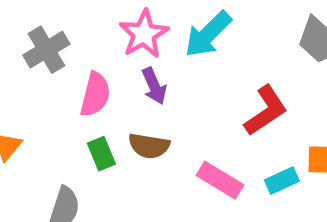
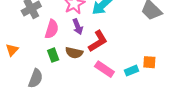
red L-shape: (266, 111) -> (98, 41), moved

